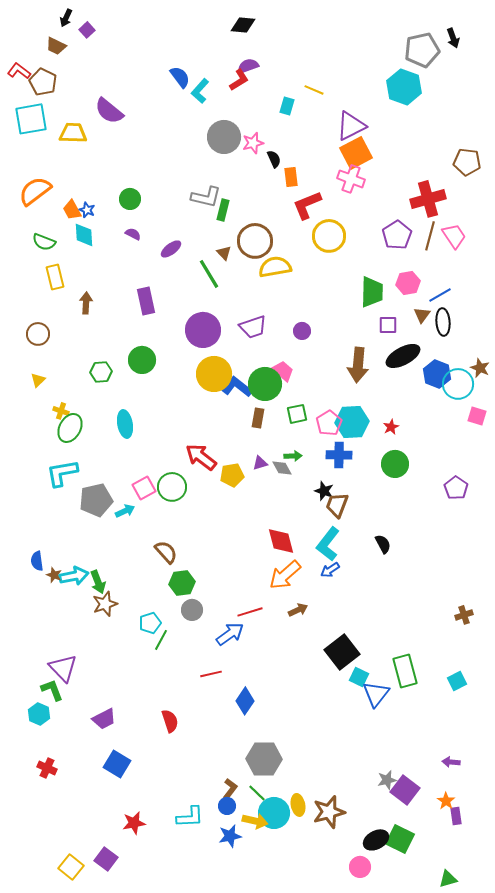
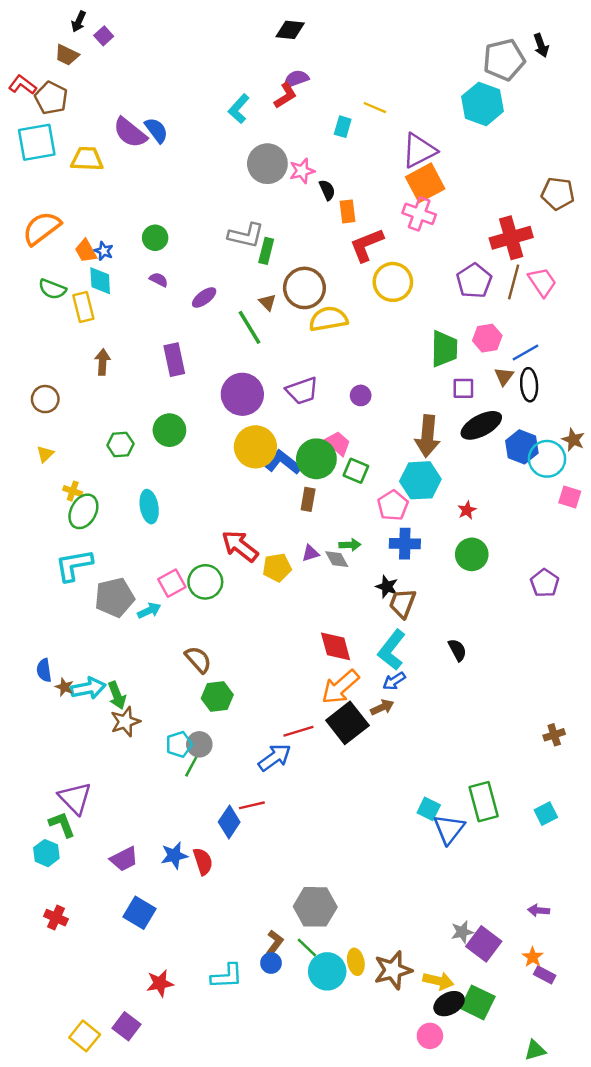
blue semicircle: (180, 77) -> (156, 130), moved
yellow rectangle: (55, 277) -> (83, 307), moved
green square: (297, 414) -> (356, 471), moved, turned 35
cyan hexagon: (352, 422) -> (420, 480), moved
gray circle: (192, 610) -> (199, 744), moved
brown arrow: (298, 610) -> (382, 707), moved
black square: (342, 652) -> (347, 723), moved
blue diamond: (245, 701) -> (229, 822), moved
purple rectangle: (456, 816) -> (545, 975), turned -54
yellow arrow: (255, 821) -> (438, 981), moved
blue star: (230, 836) -> (174, 855), moved

